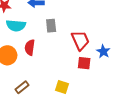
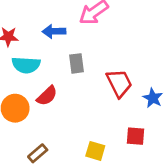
red semicircle: (30, 47) -> (47, 96), turned -140
red square: (84, 63) -> (136, 136), moved

